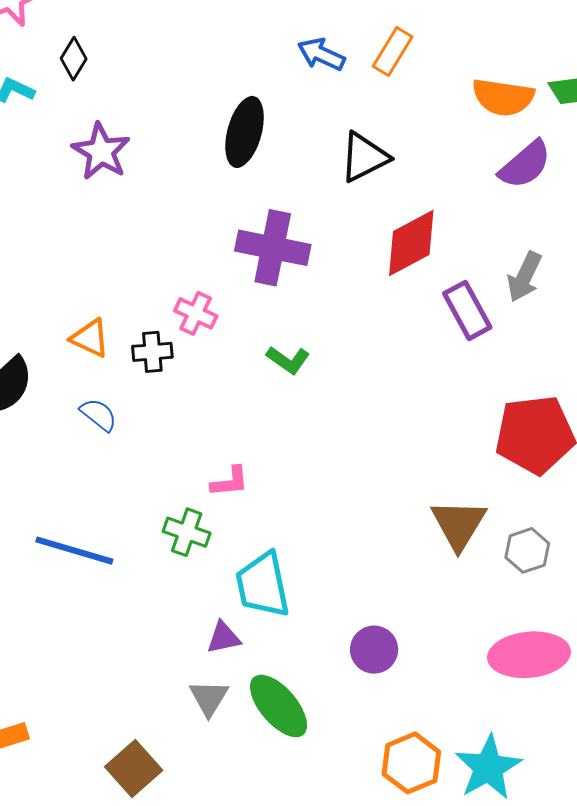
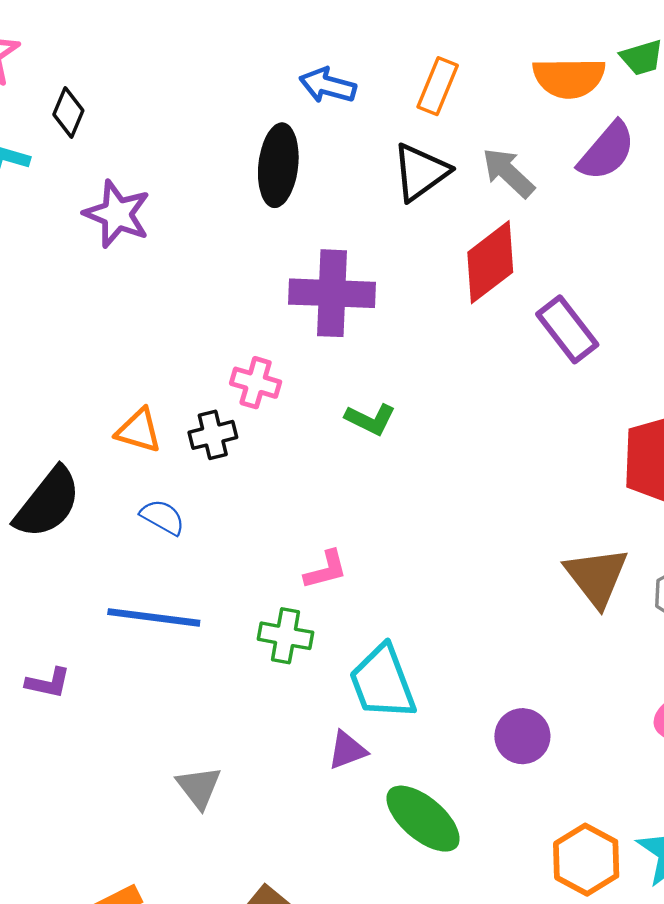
orange rectangle: (393, 52) -> (438, 86), moved
blue arrow: (321, 54) -> (328, 85), moved
gray arrow: (524, 277) -> (508, 173), moved, turned 117
blue line: (74, 551) -> (154, 617), moved
gray triangle: (209, 698) -> (199, 787), moved

